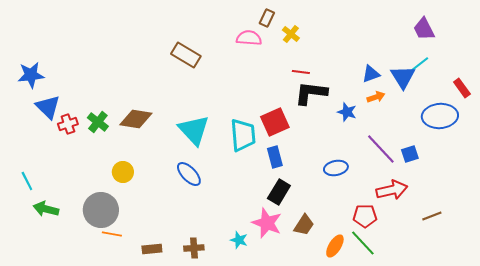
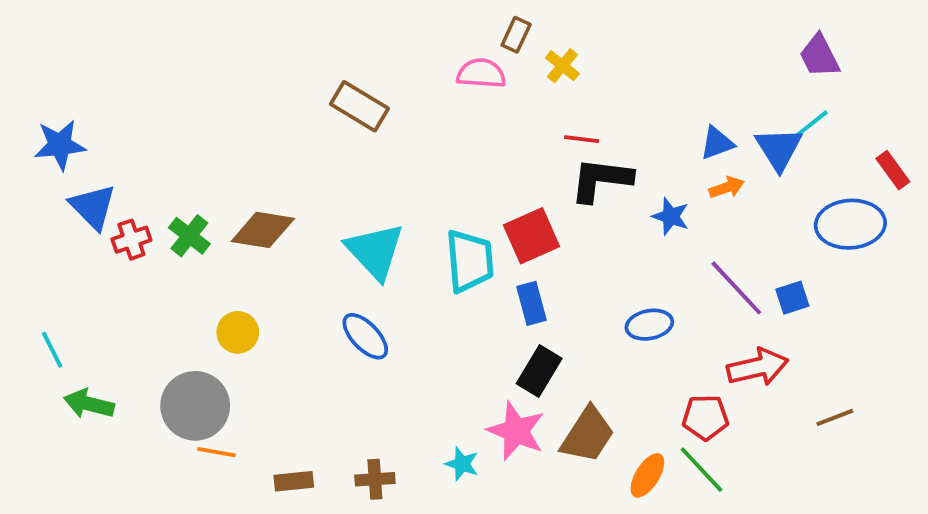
brown trapezoid: (304, 225) -> (588, 435), size x1.4

